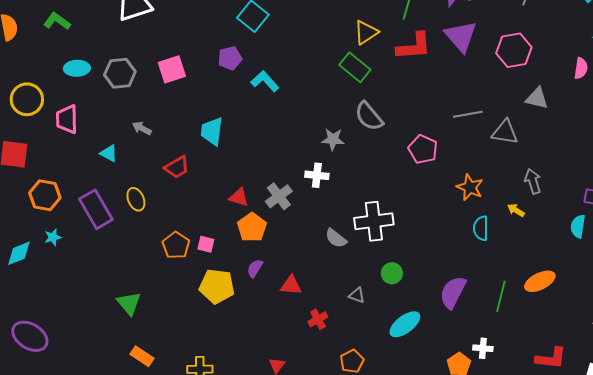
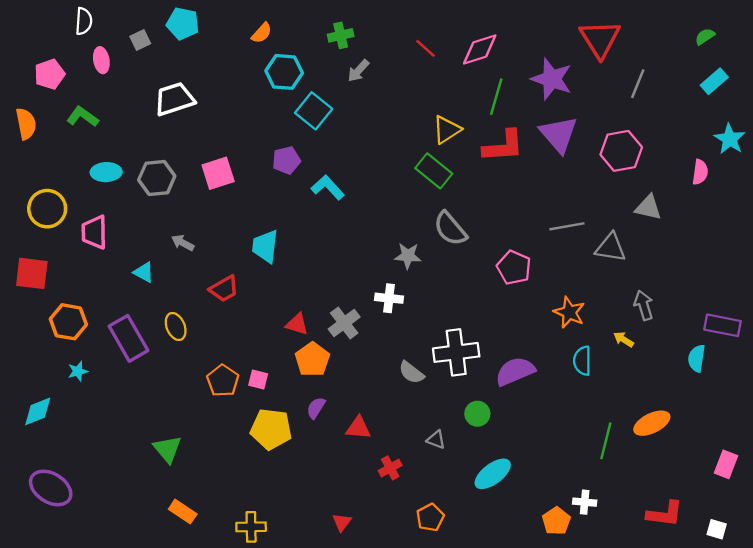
cyan diamond: (19, 253) -> (38, 411), moved
purple semicircle: (453, 292) -> (515, 371), moved, turned 40

